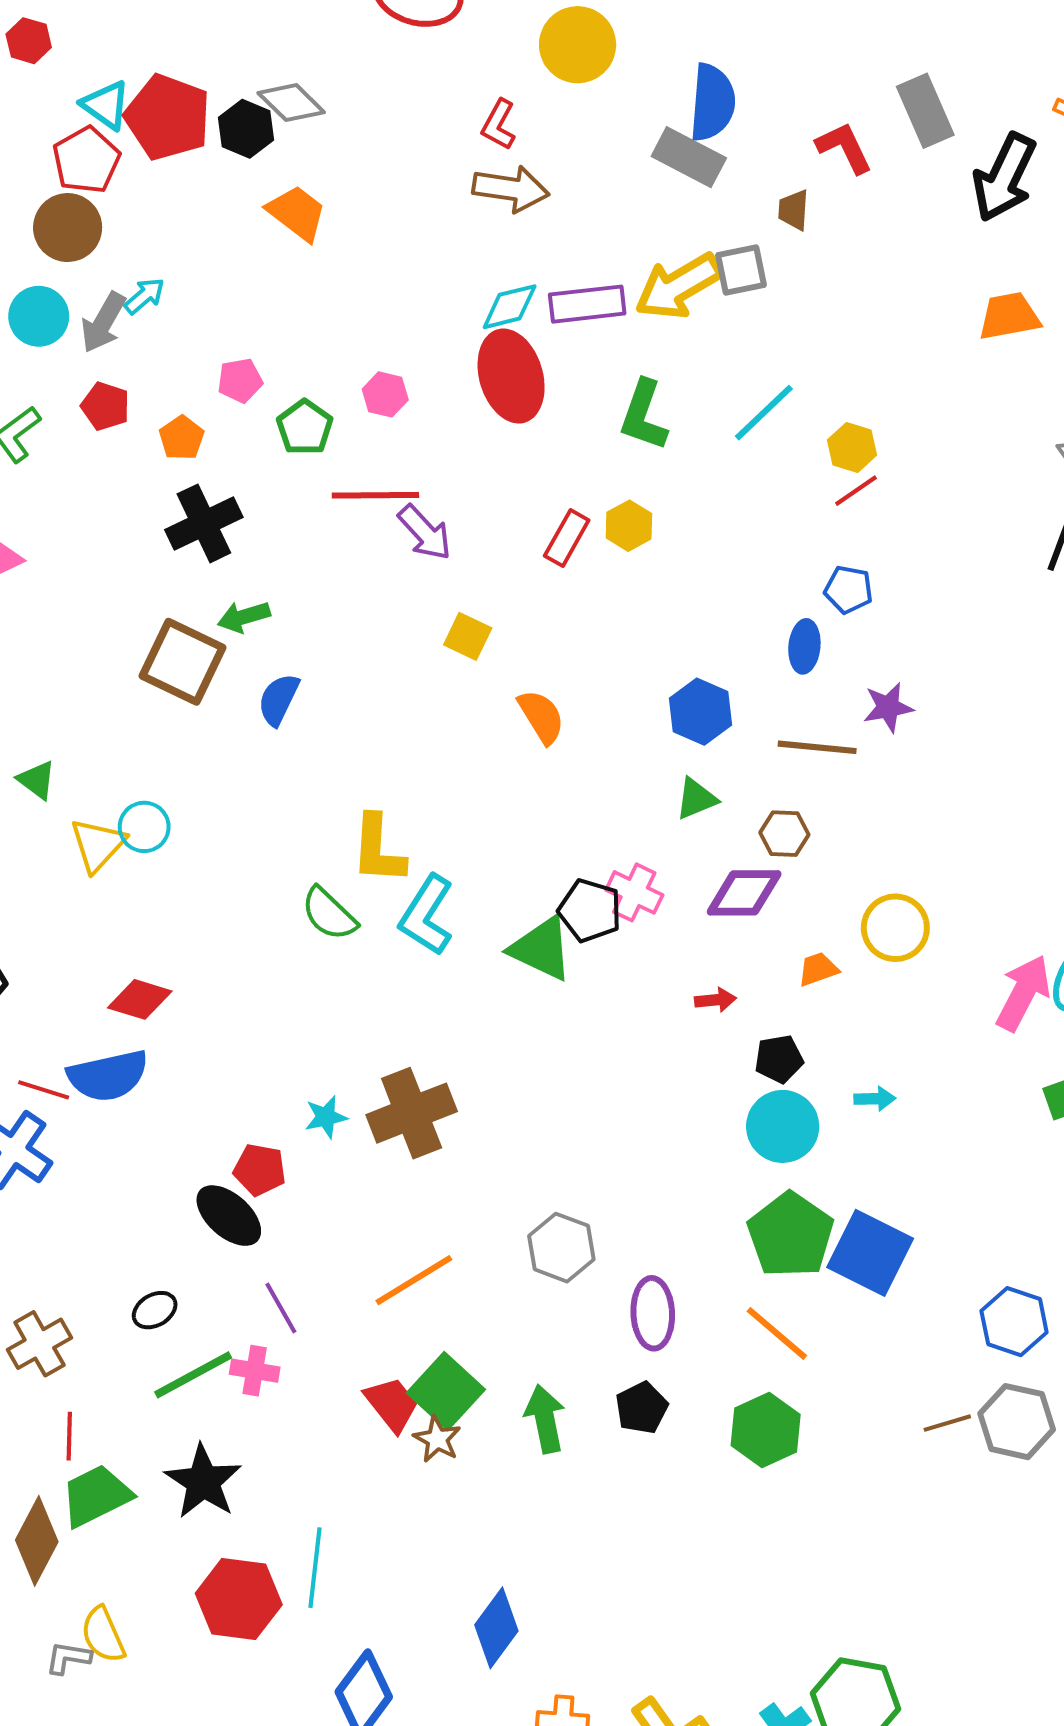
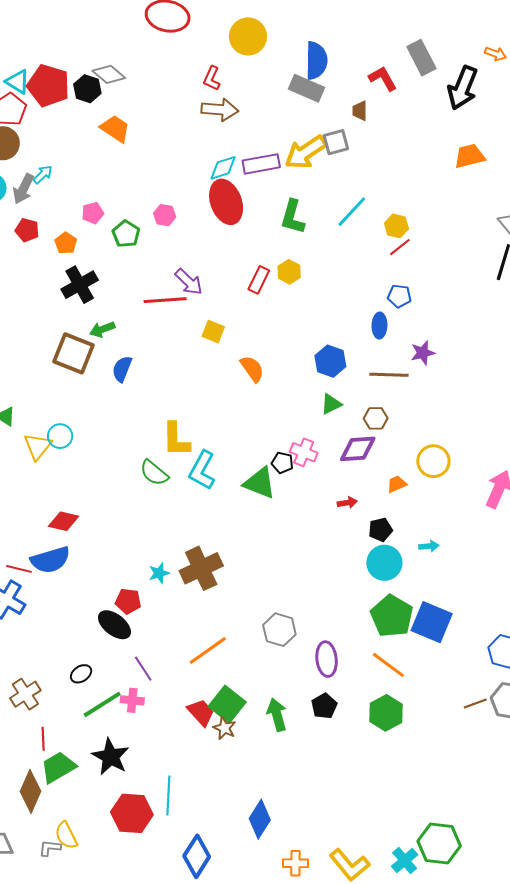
red line: (375, 495) -> (165, 300), moved
black pentagon: (590, 911) -> (282, 463), size x0.7

